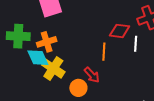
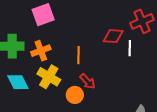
orange line: (104, 52) -> (79, 55), moved
cyan diamond: (38, 58) -> (18, 82), moved

